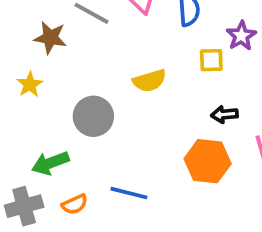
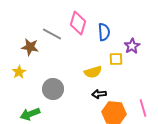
yellow semicircle: (150, 81) -> (93, 72), moved
black arrow: (224, 114) -> (99, 94), moved

